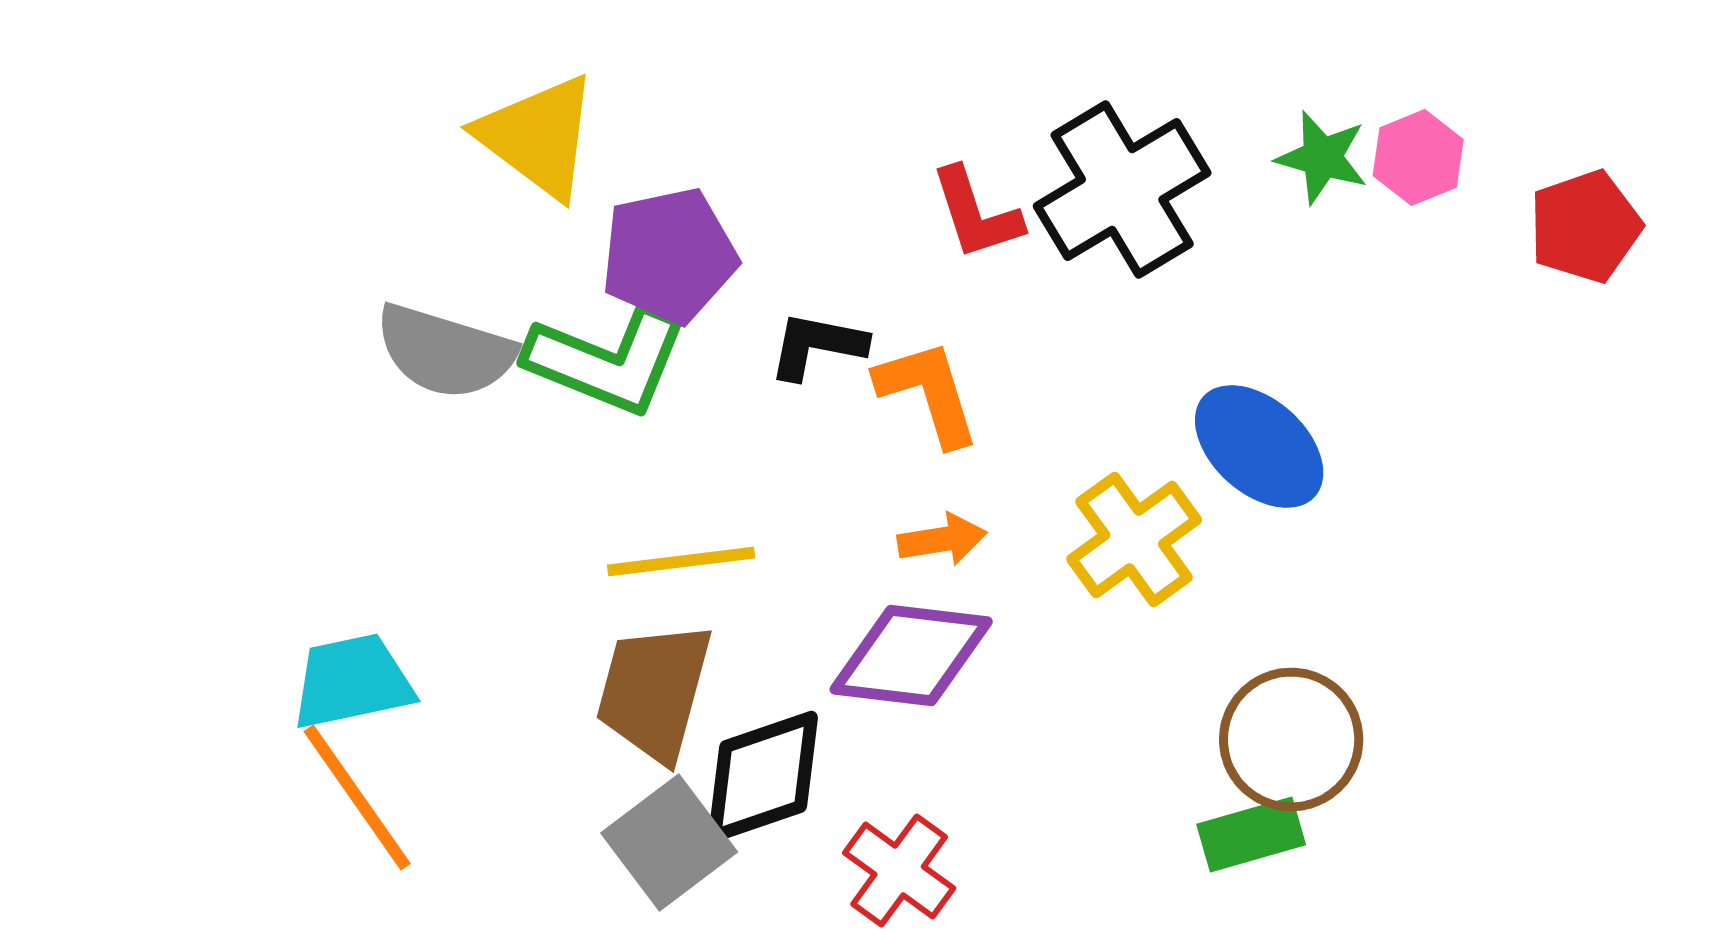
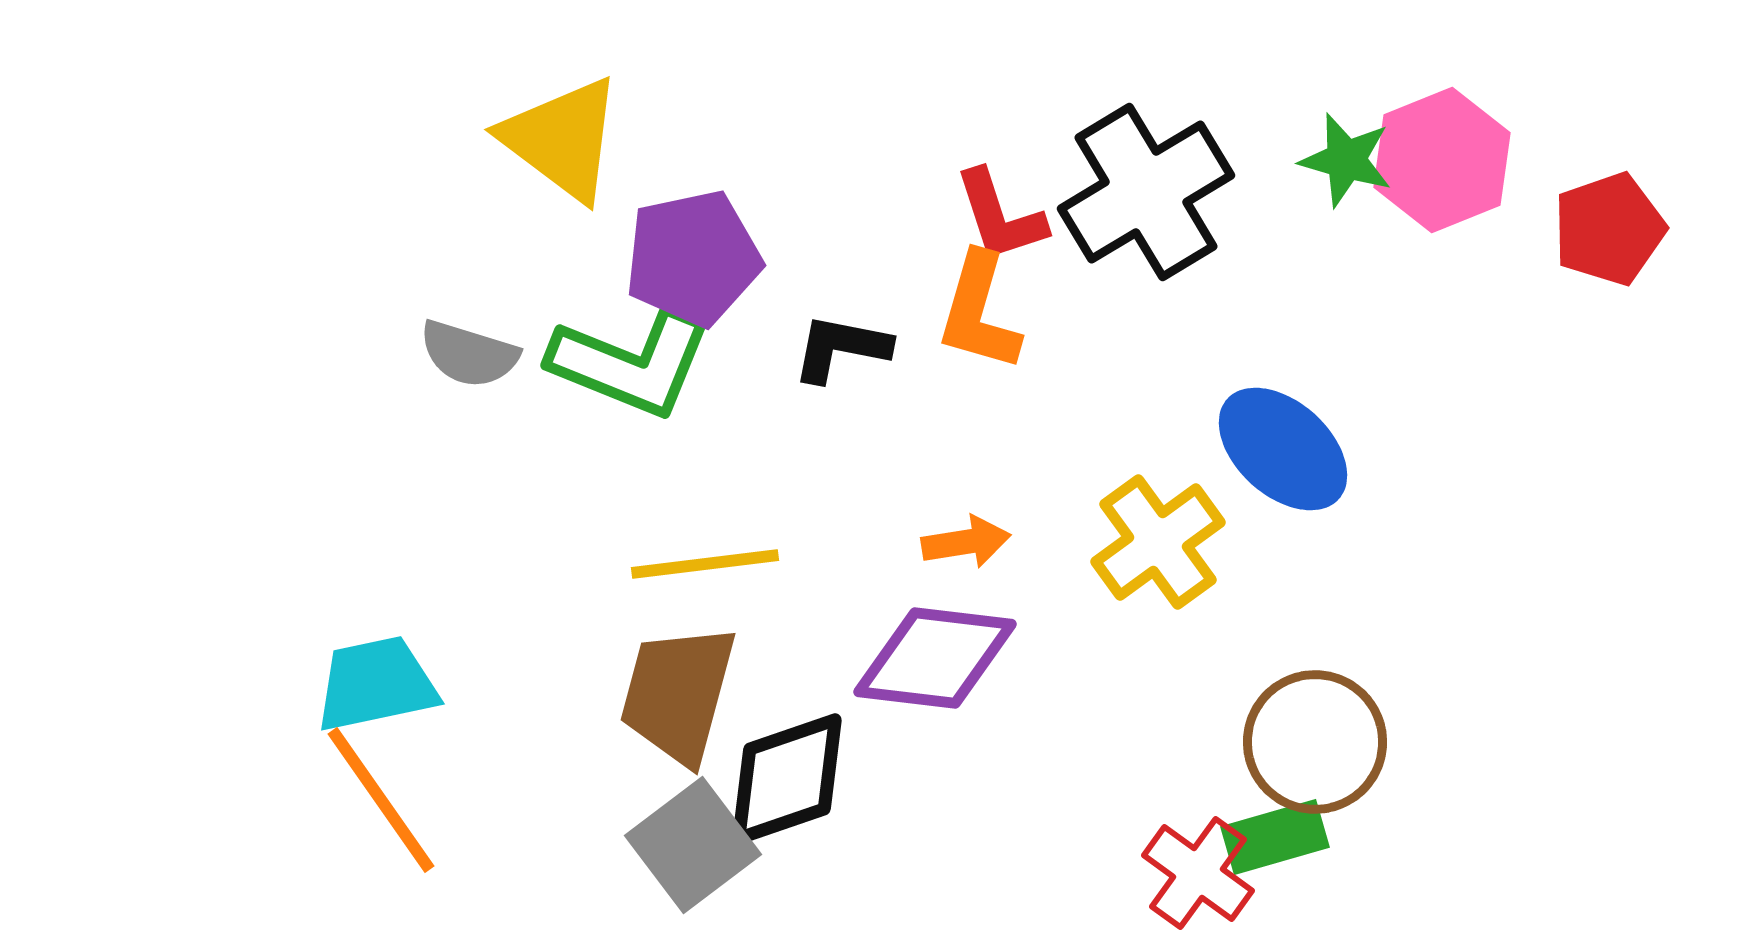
pink hexagon: (1418, 158) -> (1442, 160), size x1.5
gray semicircle: (445, 352) -> (469, 354), size x0.7
orange L-shape: (928, 392) -> (979, 312), moved, turned -147
red cross: (899, 870) -> (1198, 873), moved

